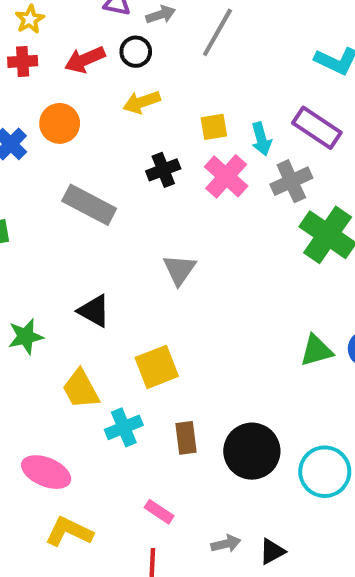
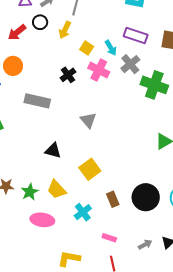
yellow arrow: (142, 102) -> (65, 30), moved, turned -30
yellow square: (214, 127) -> (87, 48), turned -32
green star: (26, 336) -> (30, 192), moved
cyan cross: (124, 427) -> (83, 212), moved
pink ellipse: (46, 472) -> (42, 220), moved

